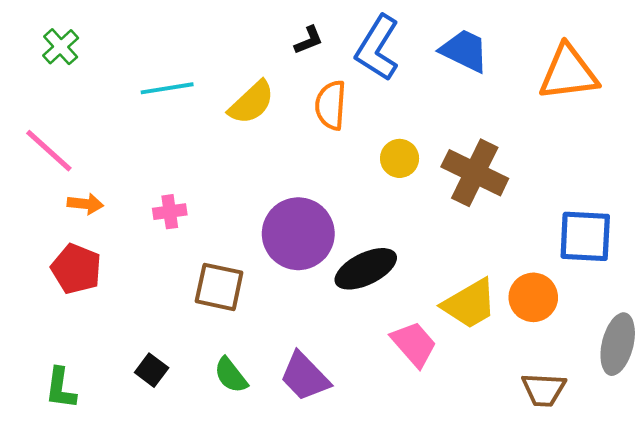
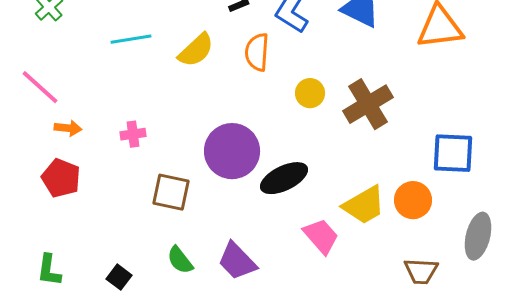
brown cross: (475, 173) -> (368, 104), turned 33
black square: (152, 370) -> (119, 277), moved

